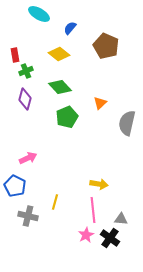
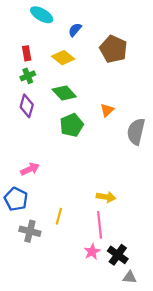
red rectangle: (15, 55) -> (27, 53), moved
gray triangle: (121, 219) -> (130, 277), moved

